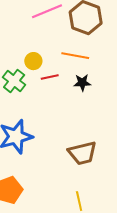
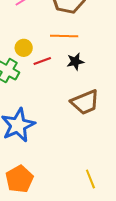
brown trapezoid: (82, 153) -> (85, 102), moved

